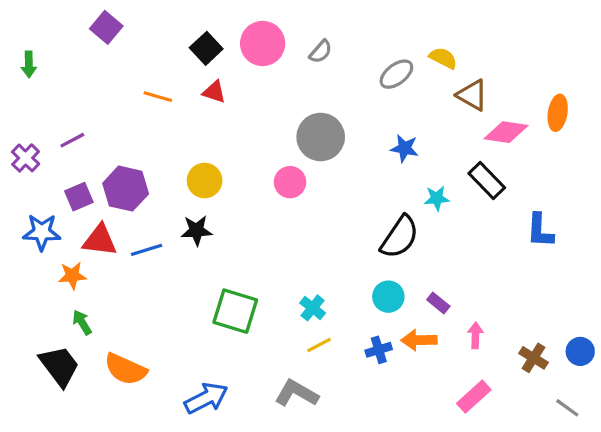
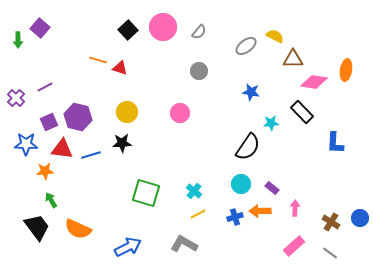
purple square: (106, 27) -> (40, 28), moved
red triangle: (214, 92) -> (120, 68), moved
brown triangle: (472, 95) -> (293, 59), turned -30
gray circle: (321, 137) -> (199, 71), moved, size x0.6
gray line: (567, 408) -> (330, 253), moved

